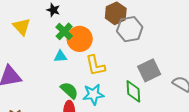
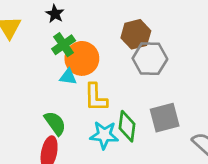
cyan triangle: (60, 56) -> (68, 77), moved
green diamond: (133, 91) -> (127, 126), moved
cyan star: (93, 94) -> (104, 135), moved

